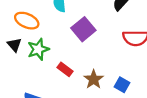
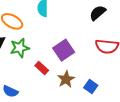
purple square: (83, 29) -> (64, 50), moved

